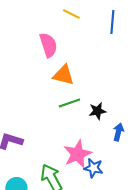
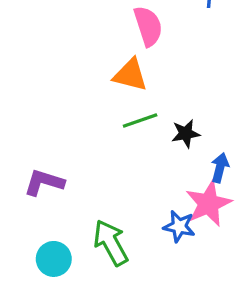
pink semicircle: (48, 45) -> (148, 26), moved
pink star: (77, 154) -> (208, 204), moved

